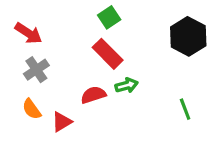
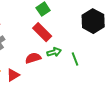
green line: (185, 109) -> (75, 59), moved

